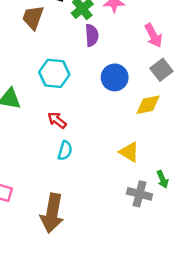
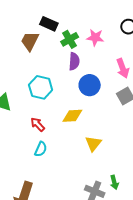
blue circle: (115, 77) -> (90, 85), moved
yellow diamond: (148, 105) -> (72, 116), moved
yellow triangle: (129, 152) -> (93, 143), moved, turned 30

